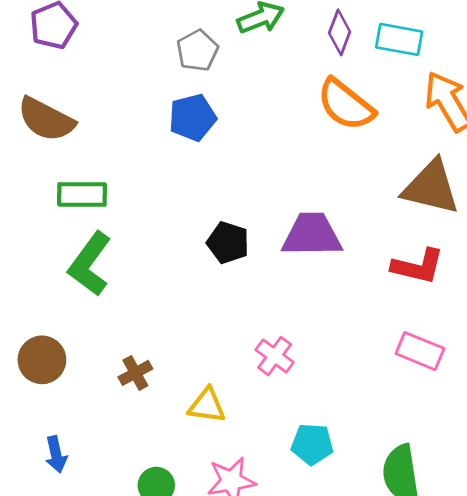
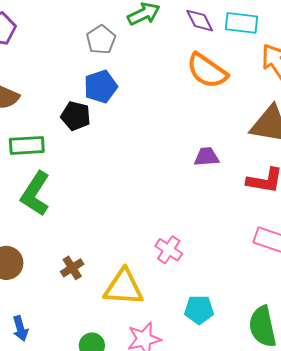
purple diamond: (340, 32) -> (200, 21), turned -44
purple trapezoid: (312, 235) -> (207, 157), moved, size x0.6
black pentagon: (228, 243) -> (76, 116), moved
yellow triangle: (207, 406) -> (124, 287), size x1.5

